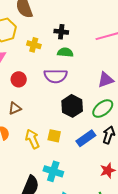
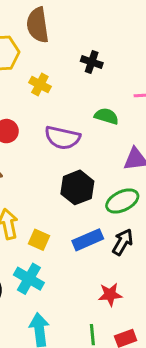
black cross: (61, 32) -> (92, 62), moved
green semicircle: (65, 52) -> (106, 116), moved
yellow square: (54, 136) -> (39, 240), moved

